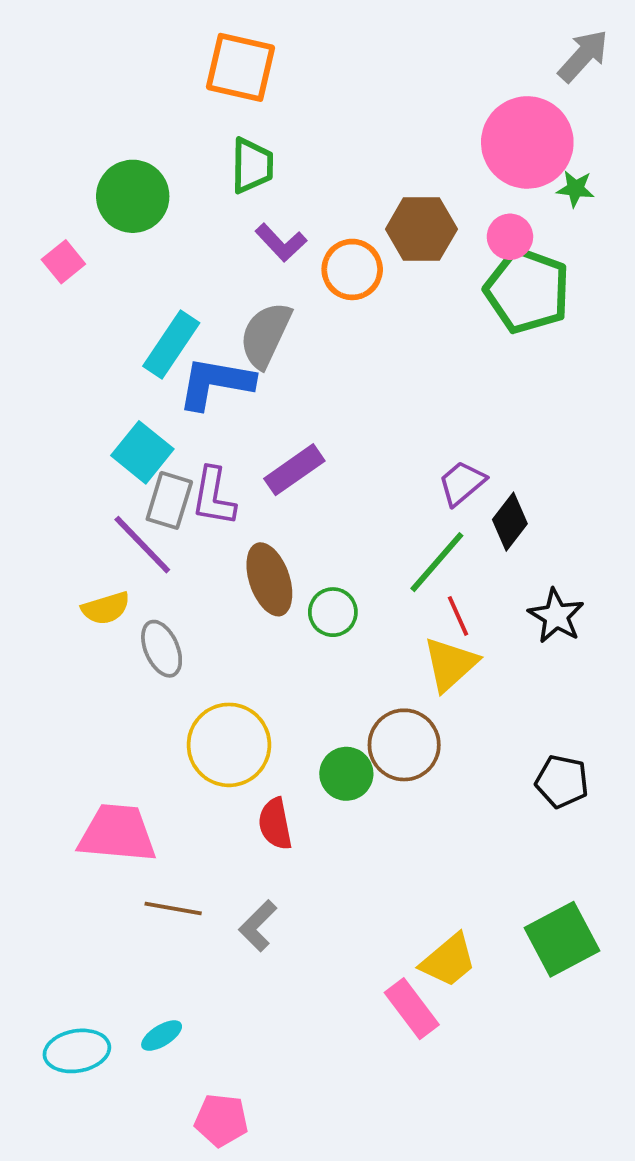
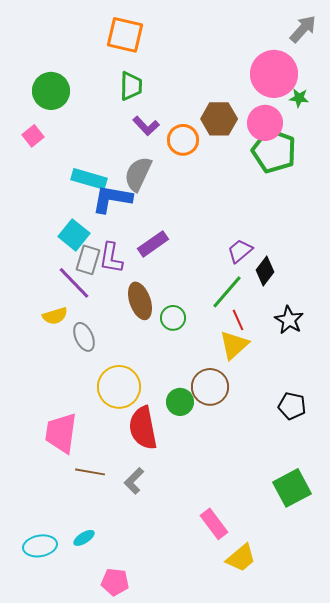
green circle: (133, 196) -> (51, 91), moved
pink circle: (510, 237) -> (265, 123), size x1.5
cyan rectangle: (171, 345) -> (89, 179), turned 72
red semicircle: (275, 824) -> (143, 428), size x1.6
pink trapezoid: (117, 833) -> (61, 433), turned -87
yellow trapezoid: (448, 960) -> (241, 558), moved

